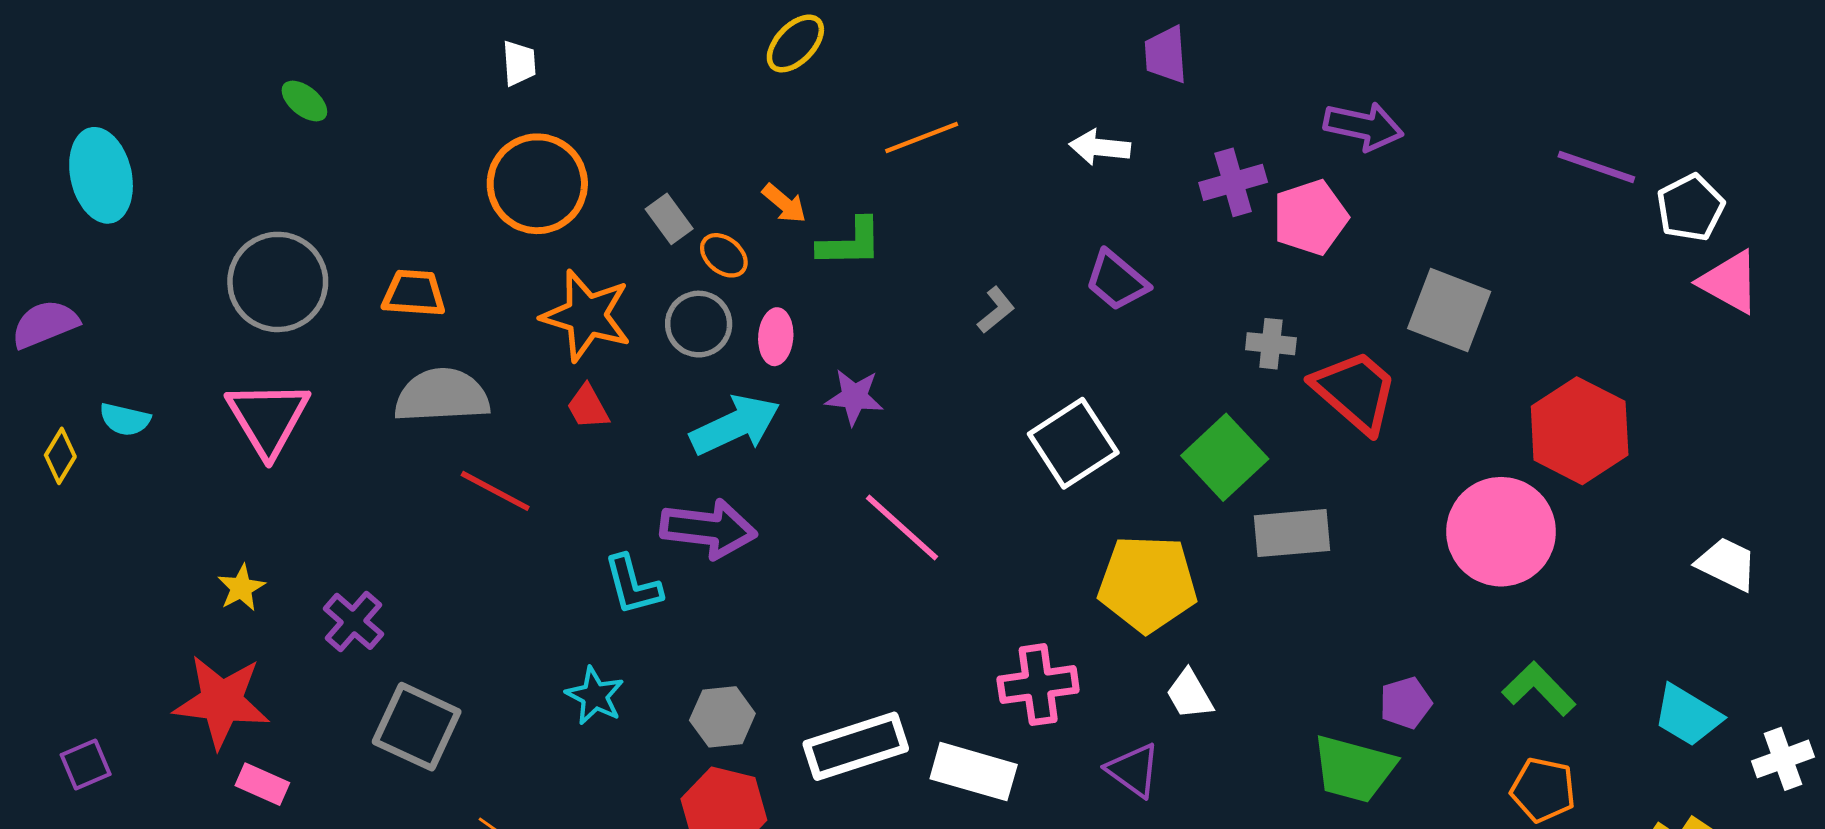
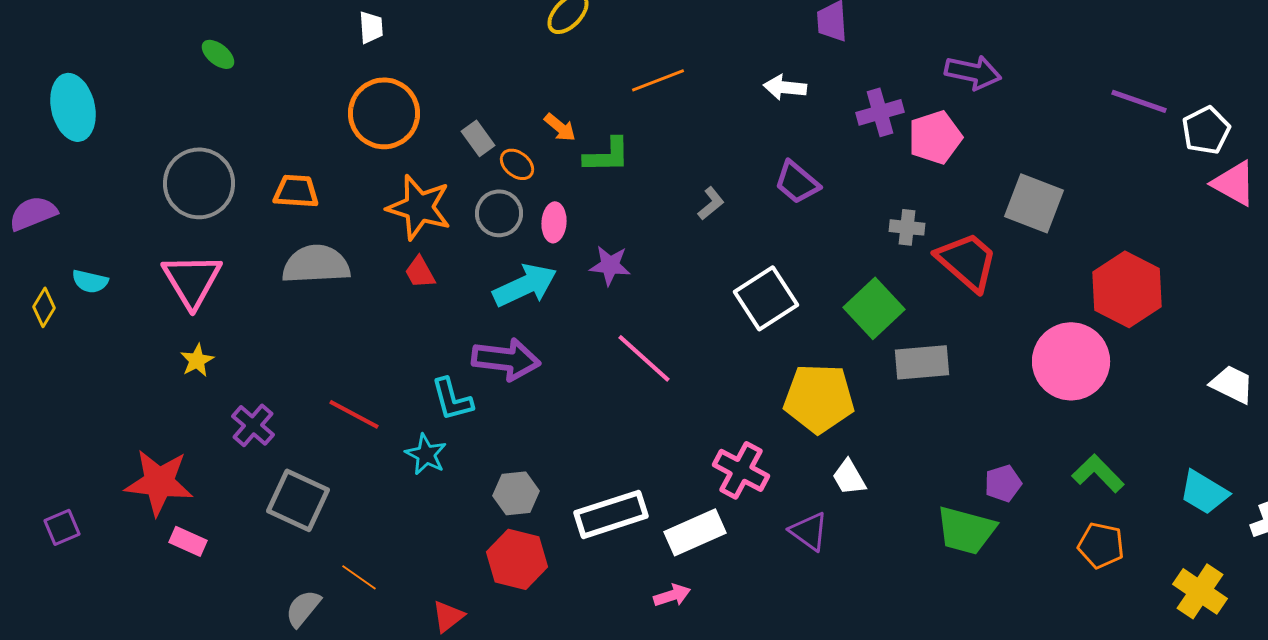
red line: (495, 491) -> (354, 414), moved
yellow star: (241, 588) -> (197, 360), moved
pink cross: (1038, 685) -> (741, 470), turned 36
cyan star: (595, 696) -> (426, 454), moved
white rectangle: (974, 772) -> (695, 532), turned -40

